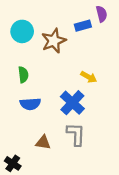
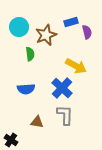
purple semicircle: (102, 14) -> (87, 32), moved
green semicircle: (23, 75) -> (30, 54), moved
yellow arrow: (89, 77) -> (76, 66), size x1.5

